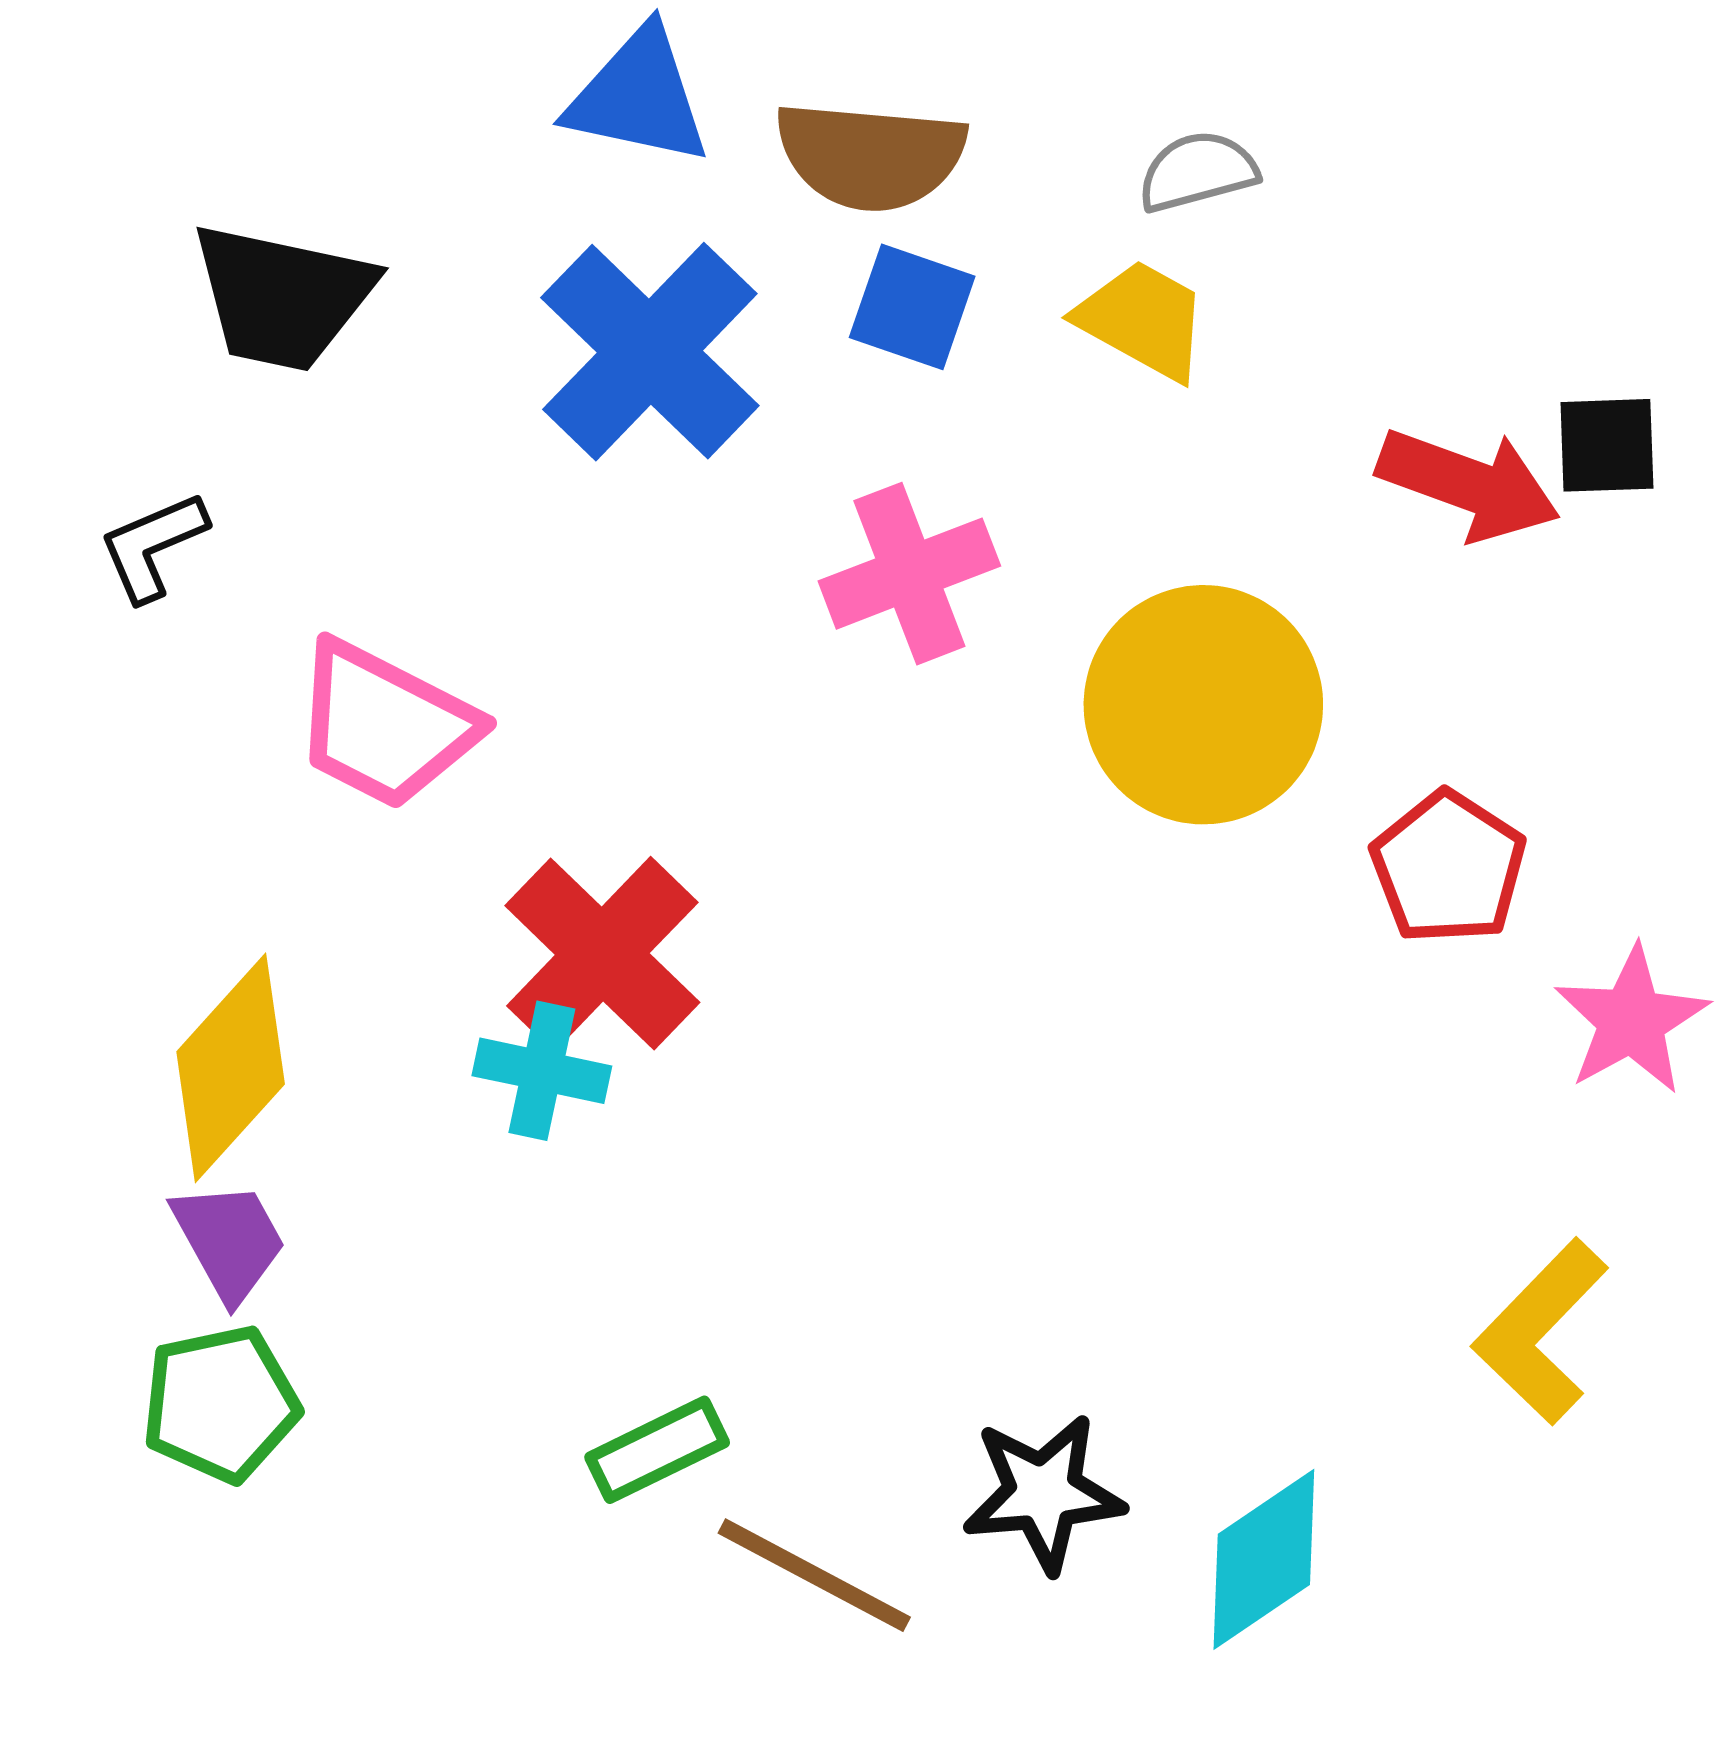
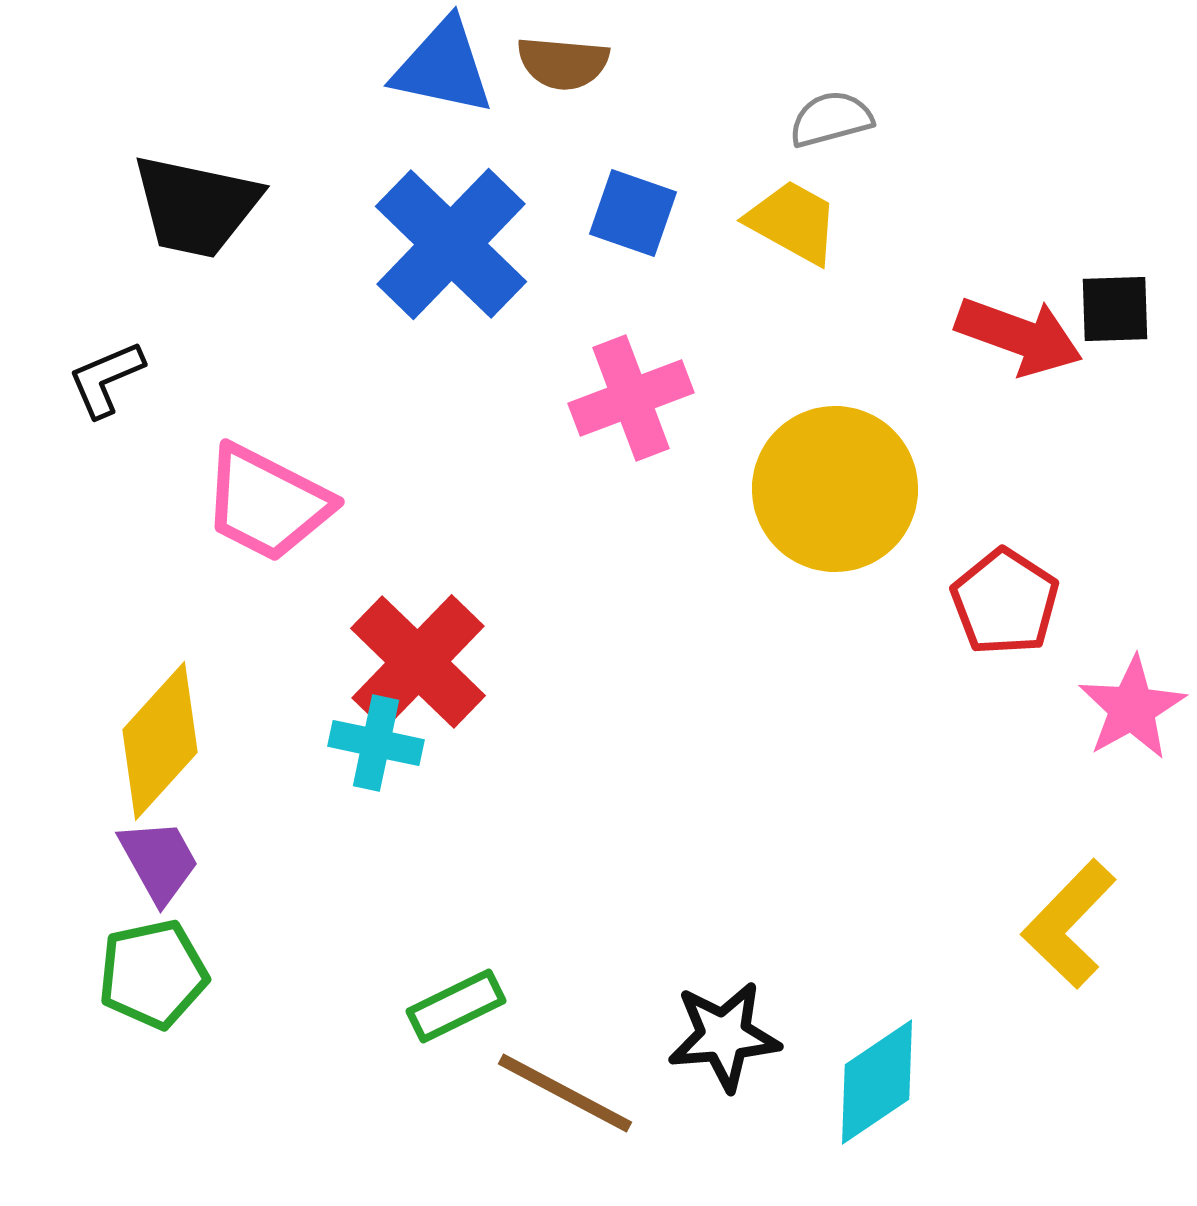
brown semicircle: (870, 156) -> (563, 63), moved, size x0.7

